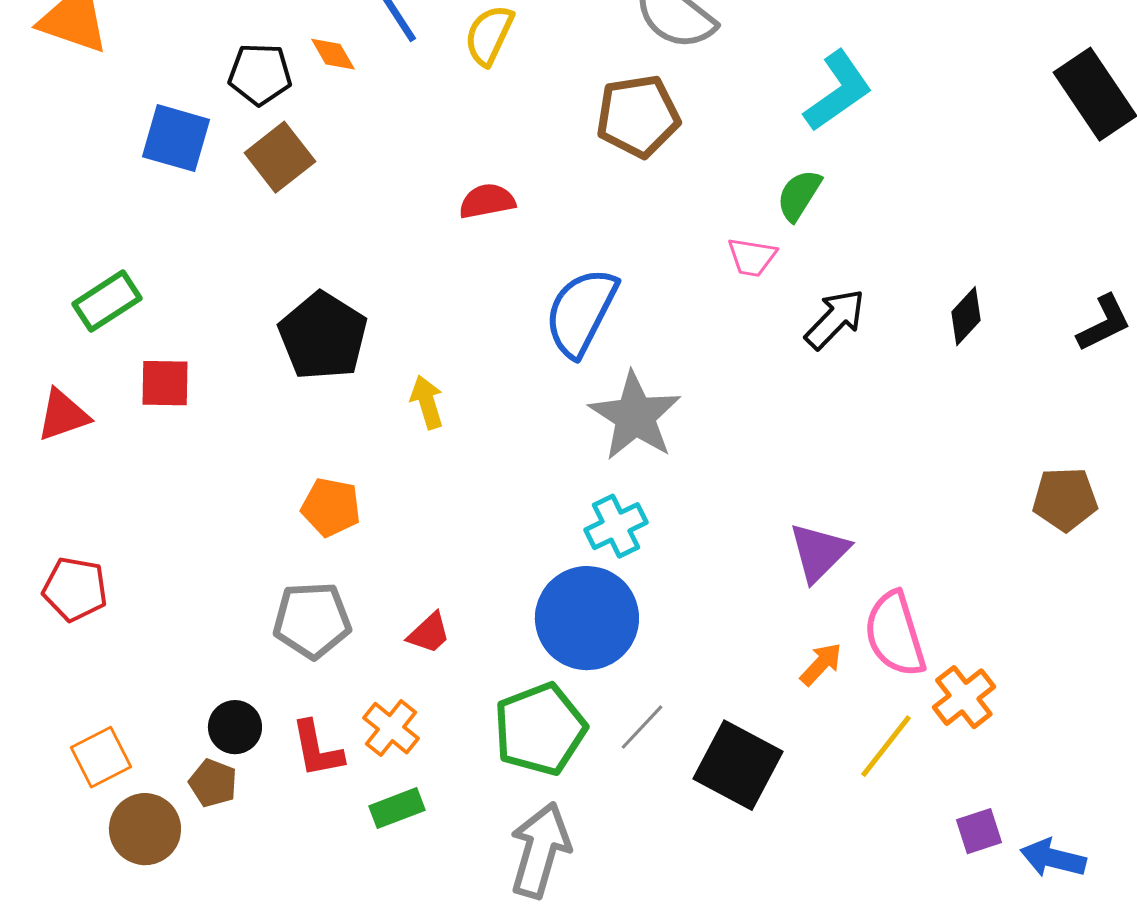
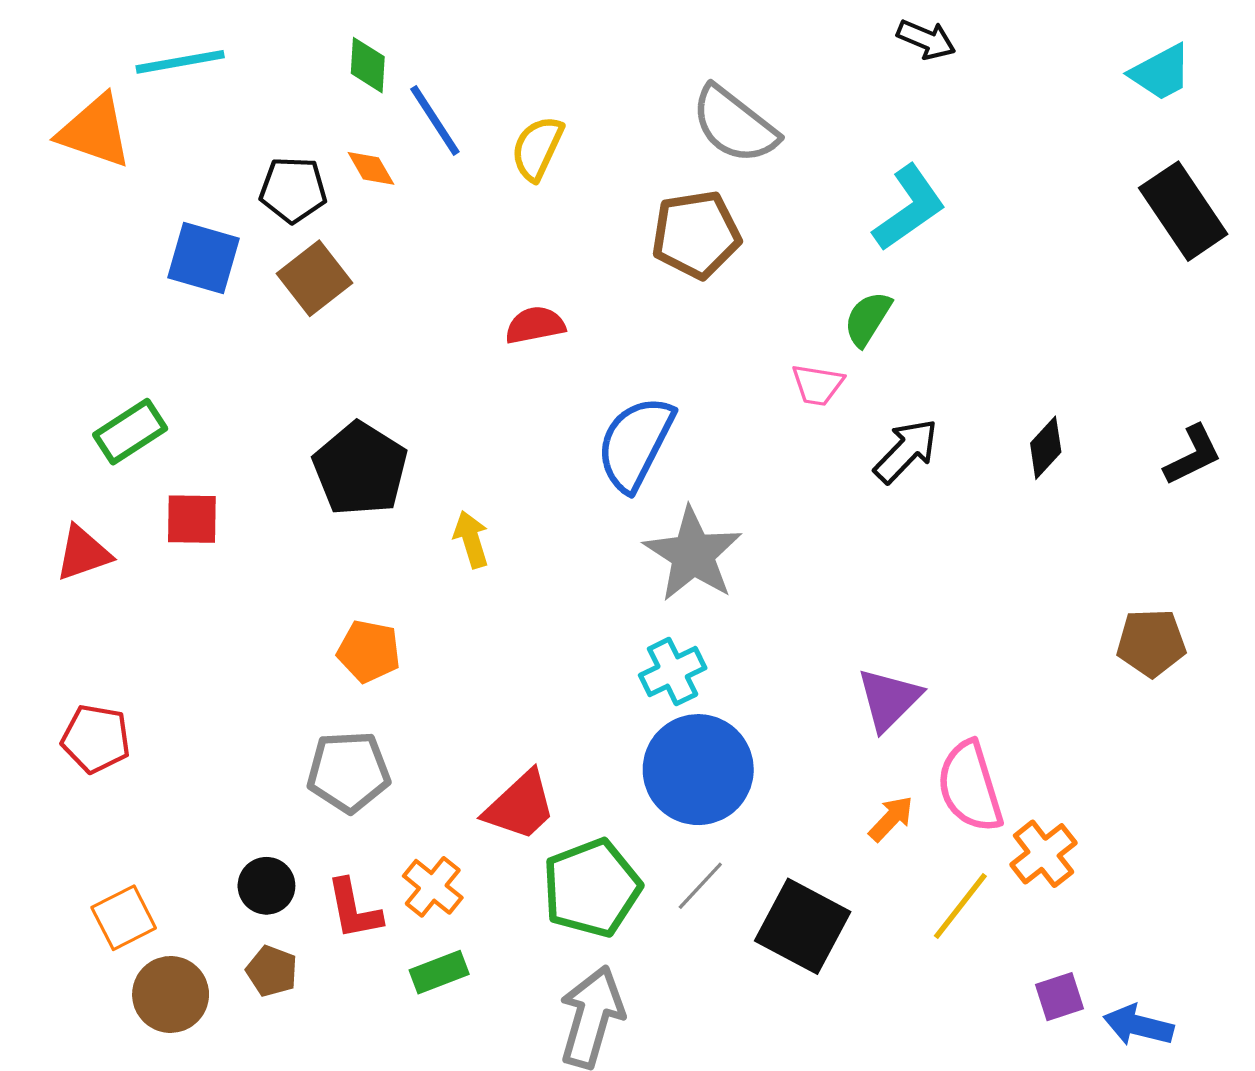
blue circle: (587, 618) -> (698, 770), moved
red trapezoid: (429, 633) -> (520, 806), moved, size x1.6
brown pentagon: (213, 783) -> (272, 971), moved

